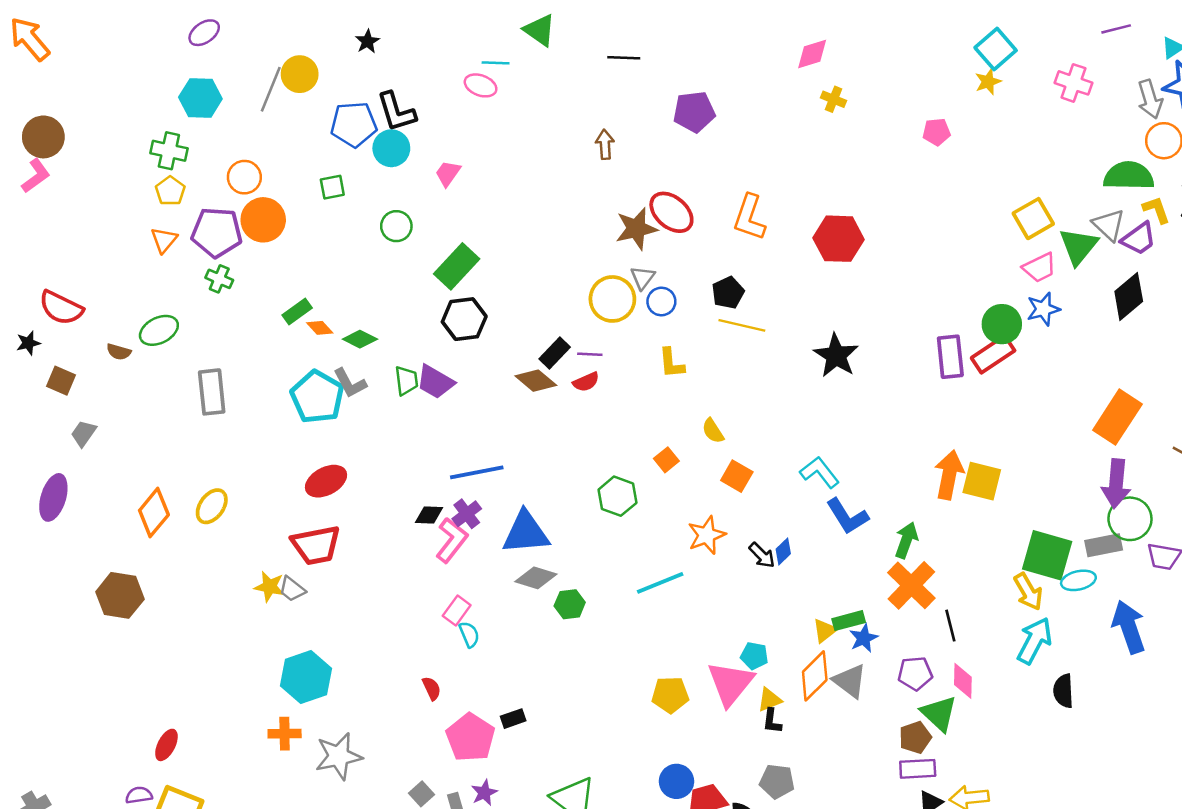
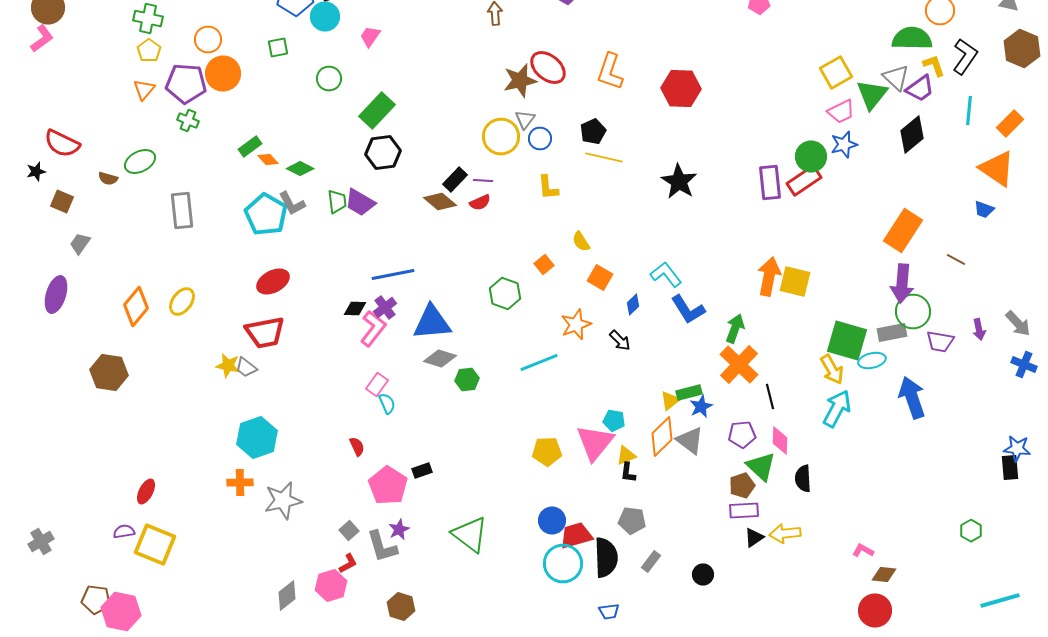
blue diamond: (783, 551) -> (633, 304), moved
black semicircle: (1063, 691) -> (803, 478), moved

